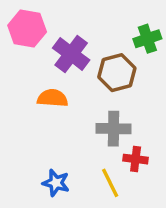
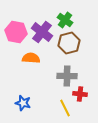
pink hexagon: (27, 29) -> (16, 32), moved
green cross: (147, 39) -> (65, 20), moved, turned -35
blue star: (56, 183) -> (23, 103), moved

